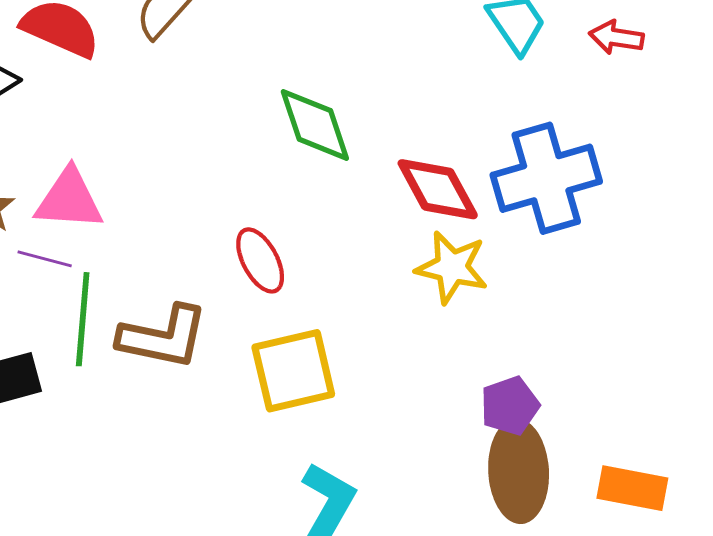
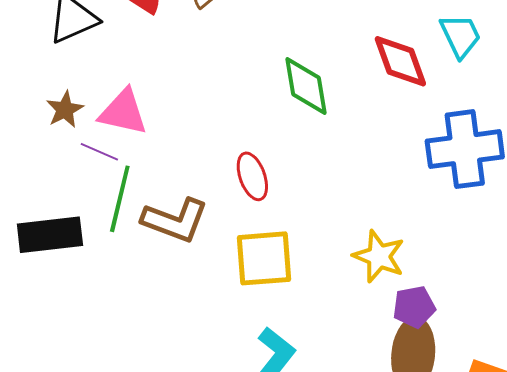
red diamond: (438, 189) -> (400, 61), moved
yellow star: (452, 267) -> (379, 256), moved

